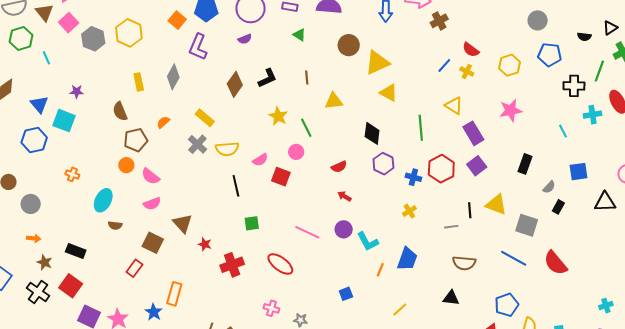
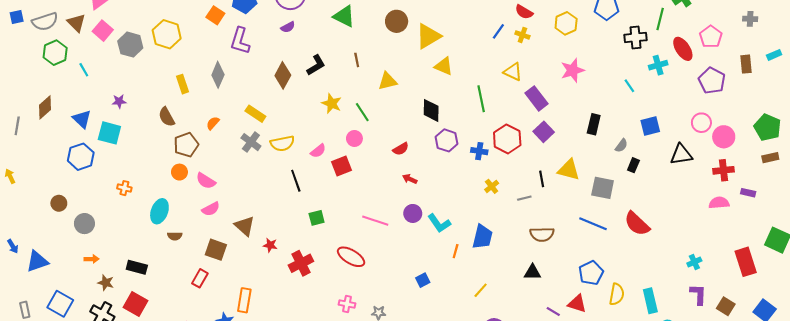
green triangle: (299, 35) -> (344, 16), size x1.6
red square: (281, 177) -> (341, 166), turned -36
yellow cross: (409, 211) -> (492, 186), moved

